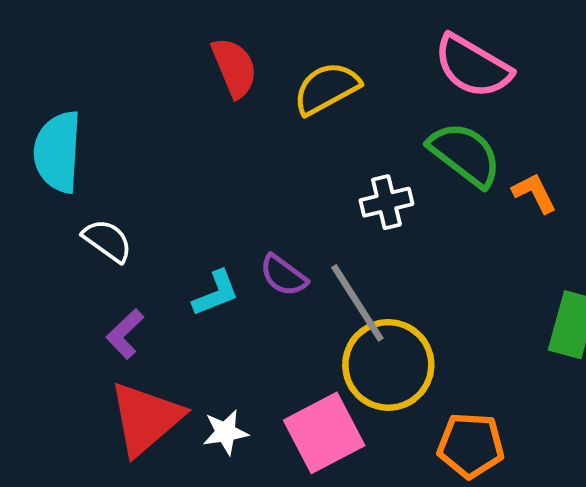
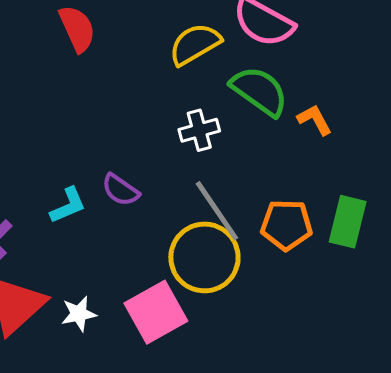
yellow semicircle: (327, 88) -> (195, 44), moved
gray line: (357, 303) -> (217, 211), moved
orange pentagon: (471, 445) -> (286, 225), moved

